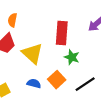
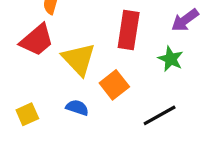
green star: (72, 57) -> (171, 59), moved
orange square: (57, 80) -> (114, 85), moved

